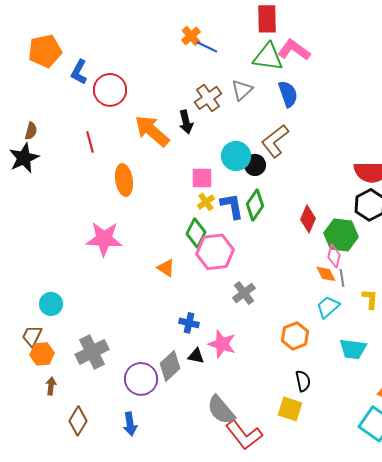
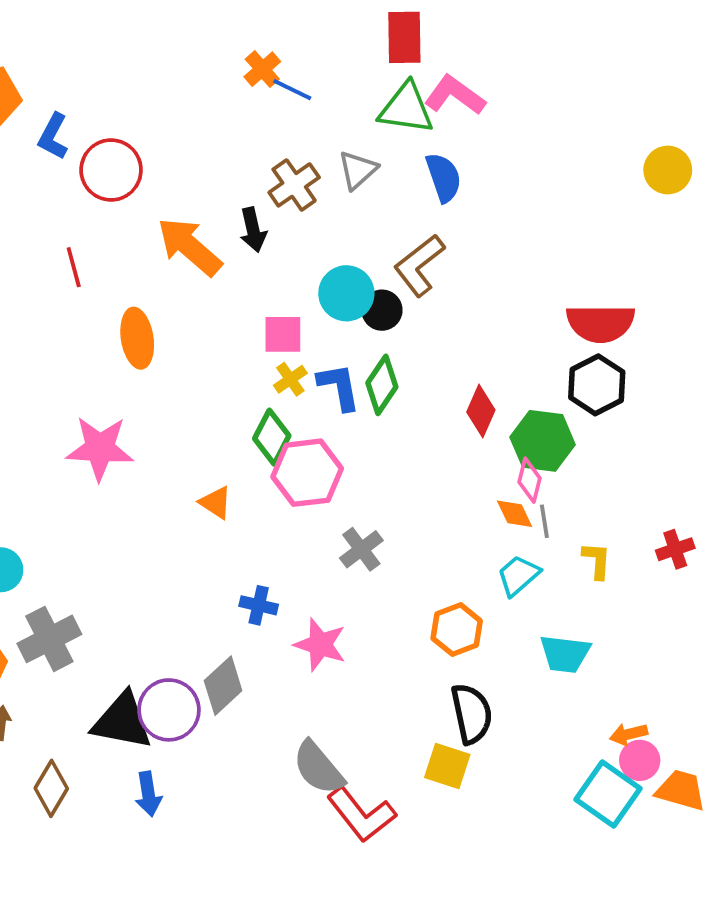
gray cross: (92, 352) -> (49, 639), moved
black triangle: (196, 356) -> (122, 721), moved, size x2.0
black semicircle: (303, 381) -> (472, 714), size x1.5

